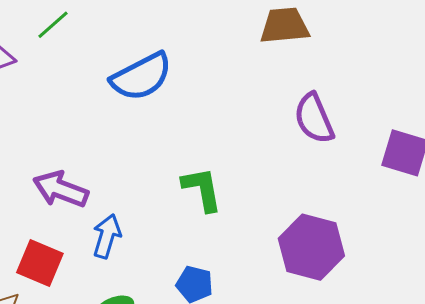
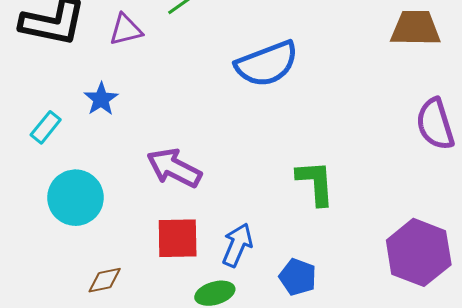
blue arrow: (107, 236) -> (237, 245), moved
red square: (40, 263) -> (178, 238), moved, turned -30

